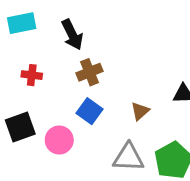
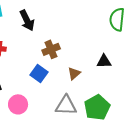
brown cross: (90, 72) -> (51, 49), moved
pink circle: (59, 140) -> (18, 104), moved

